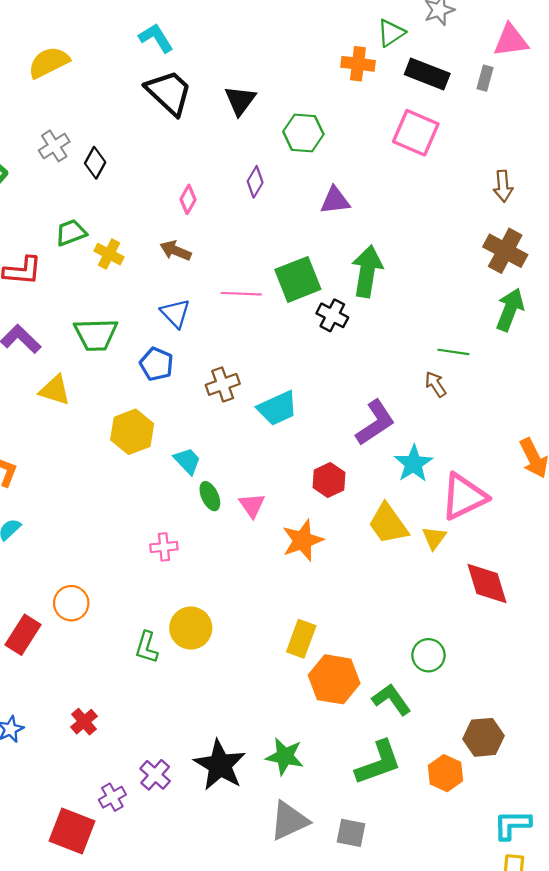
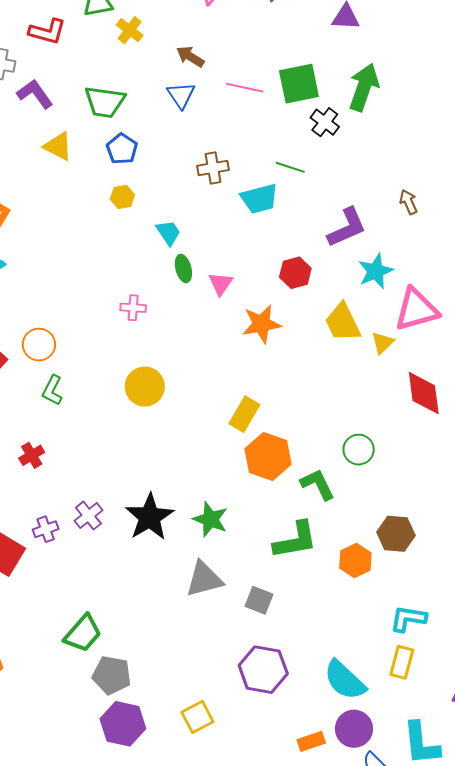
brown arrow: (176, 251) -> (190, 57), moved
green line: (453, 352) -> (290, 167), moved
blue pentagon: (157, 364) -> (122, 149), moved
yellow hexagon: (132, 432) -> (122, 197), size x0.6
green L-shape: (147, 647) -> (52, 390), moved

